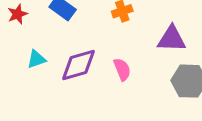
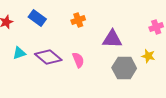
purple diamond: (79, 65) -> (48, 57), turned 56

